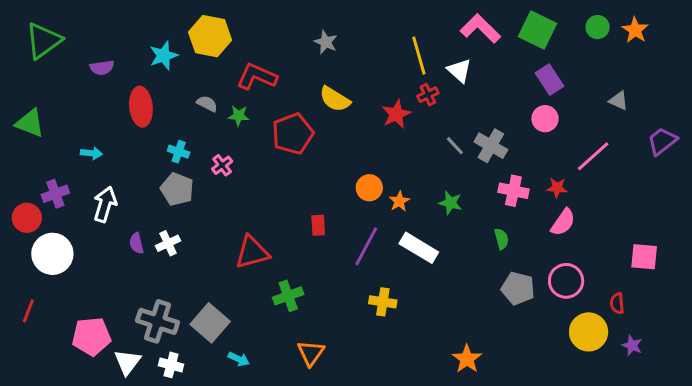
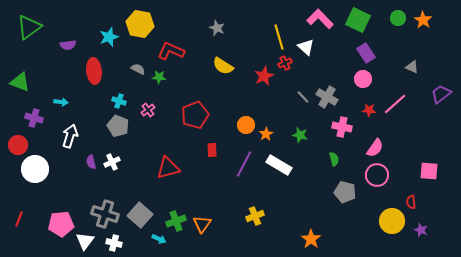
red pentagon: (293, 134) -> (195, 115), moved
red star: (557, 188) -> (369, 110), moved
purple cross: (55, 194) -> (34, 118), moved, turned 36
pink circle: (566, 281) -> (377, 175), moved
green cross: (288, 296) -> (176, 221), moved
yellow cross: (383, 302) -> (255, 216), moved, turned -30
red line: (28, 311) -> (19, 219), moved
orange triangle: (311, 353) -> (202, 224), moved

